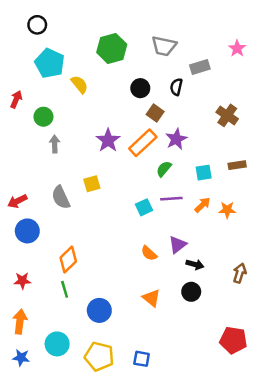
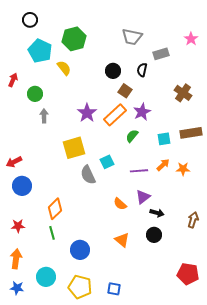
green hexagon: (112, 48) -> (74, 39), moved
brown rectangle: (237, 165) -> (191, 133), size x1.5
yellow square: (92, 184) -> (74, 148), size x1.6
gray semicircle: (61, 197) -> (88, 175), moved
purple line: (171, 199) -> (139, 171), moved
cyan square: (144, 207) -> (107, 162), moved

